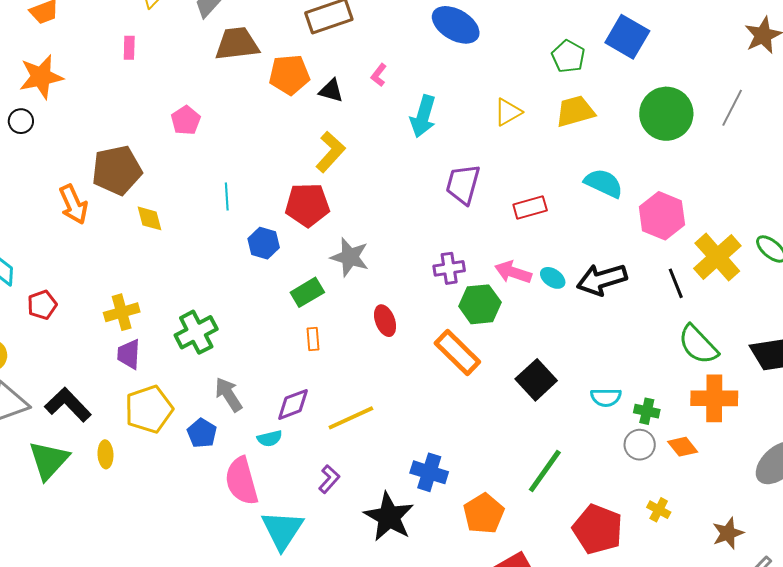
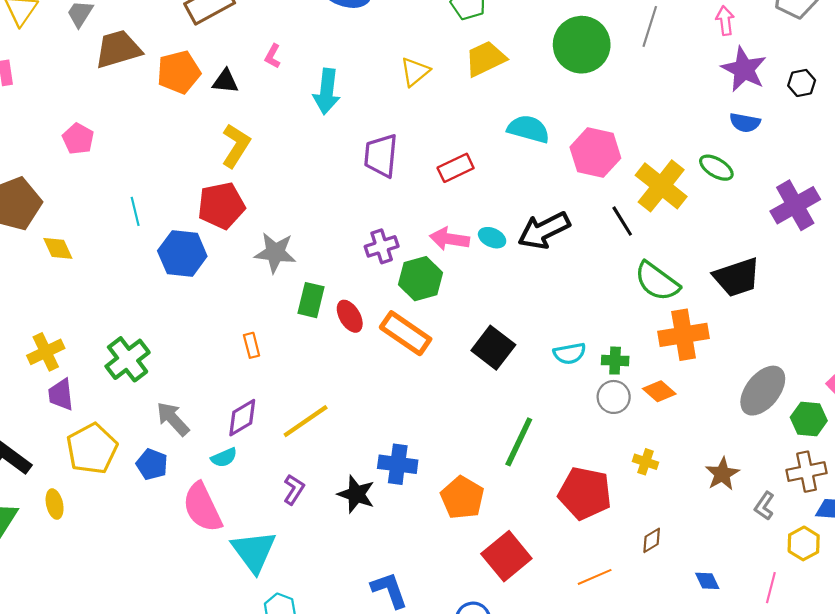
blue hexagon: (264, 243) -> (182, 254), size x1.4
green rectangle: (307, 292) -> (311, 300), moved, turned -36
red ellipse: (385, 321) -> (350, 316), moved
black star: (389, 517) -> (356, 494), moved, size x0.7

